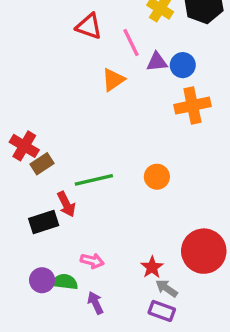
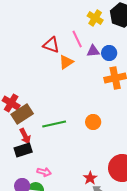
red triangle: (89, 26) -> (51, 45), moved
brown rectangle: (42, 164) -> (22, 114), size x1.5
red arrow: (66, 204) -> (25, 136), moved
pink arrow: (92, 261) -> (44, 172), moved

